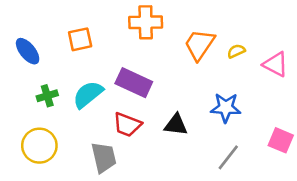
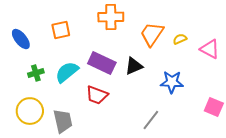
black triangle: (176, 125) -> (134, 66), moved, turned -30
gray trapezoid: (104, 157) -> (63, 121), moved
gray line: (228, 157) -> (151, 120), moved

